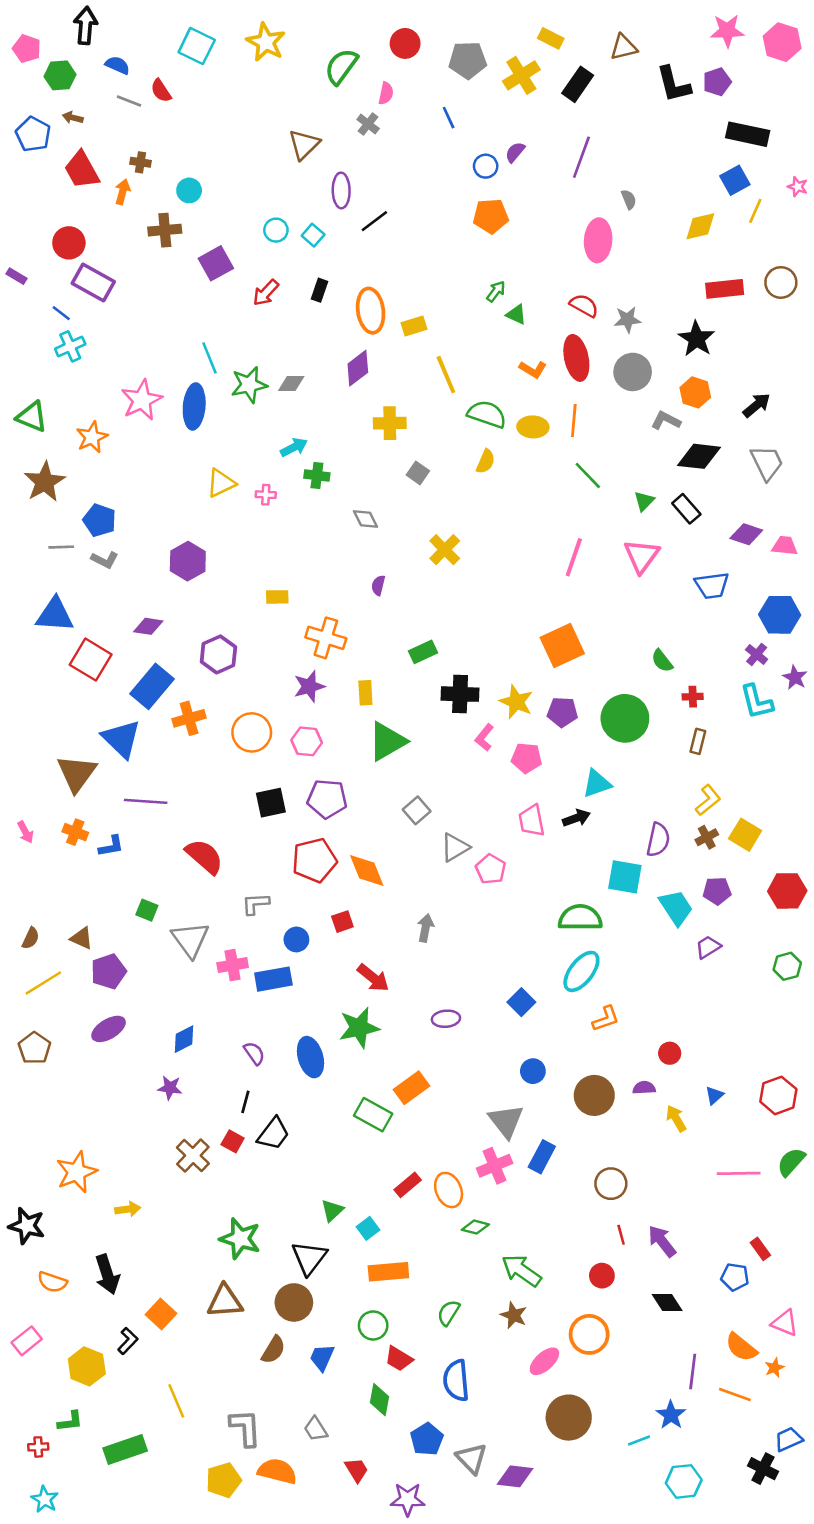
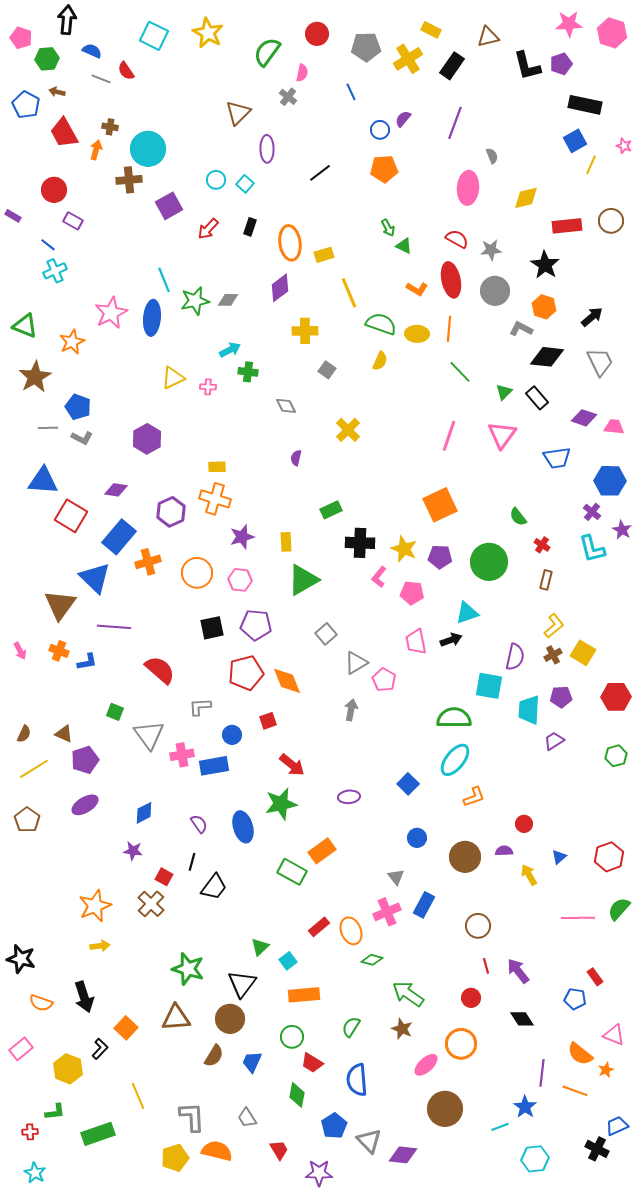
cyan circle: (189, 190) -> (148, 149), size x1.8
black line: (374, 221) -> (320, 173), moved
yellow diamond: (700, 226) -> (526, 198), moved
purple rectangle: (93, 282) -> (73, 221), size x0.6
green arrow: (496, 291) -> (388, 228), turned 114
orange cross: (326, 638) -> (215, 499), moved
red cross: (693, 697) -> (542, 545), turned 35
cyan trapezoid: (676, 908) -> (529, 710), turned -144
gray arrow: (426, 928) -> (351, 710), moved
gray triangle: (506, 1121) -> (396, 877), size x0.6
red square: (233, 1141) -> (164, 877), moved
orange star: (77, 1172) -> (95, 906), moved

